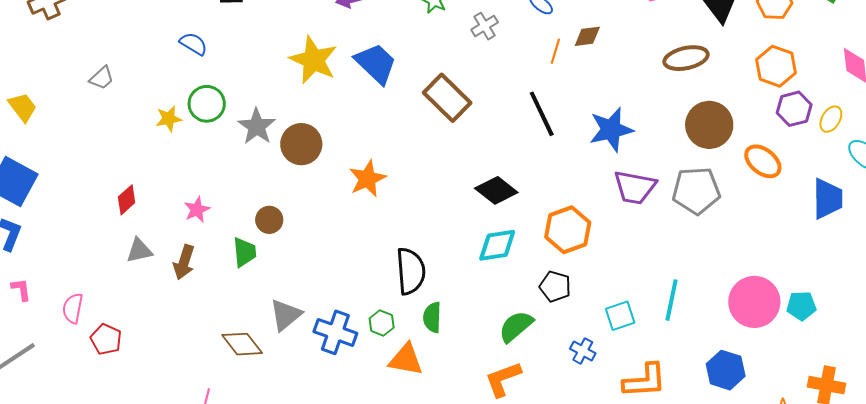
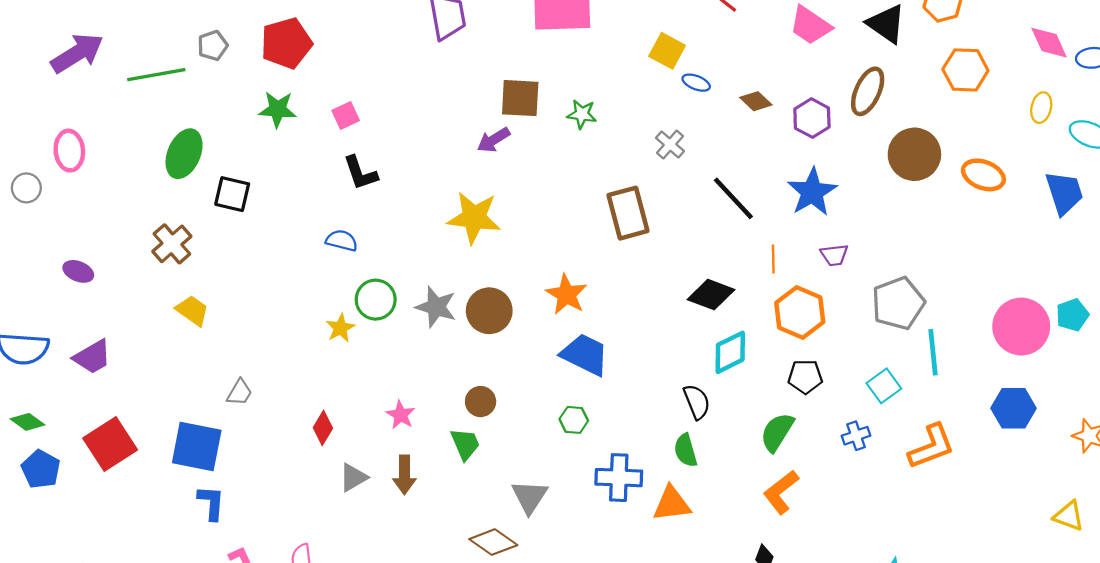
gray cross: (485, 26) -> (670, 145), moved
brown diamond: (587, 36) -> (756, 101), turned 68
orange line: (555, 51) -> (773, 259), moved
brown ellipse: (686, 58) -> (868, 91), turned -36
blue trapezoid: (376, 63) -> (585, 355), moved
gray trapezoid: (102, 78) -> (240, 392), moved
brown rectangle: (447, 98) -> (628, 213), turned 48
yellow trapezoid: (23, 107) -> (192, 310), moved
purple hexagon: (794, 109) -> (812, 118), moved
orange star: (367, 179) -> (566, 294), moved
purple trapezoid: (635, 187) -> (834, 255), moved, size x0.6
gray pentagon: (696, 191) -> (898, 303), moved
black semicircle: (411, 271) -> (697, 402), moved, size x0.7
green hexagon: (382, 323) -> (574, 420), moved
blue cross: (335, 332) -> (619, 478), moved
blue cross: (583, 351) -> (856, 436), turned -30

